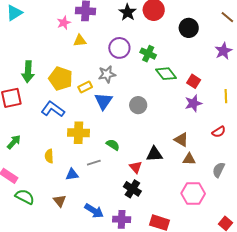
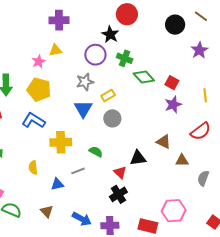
black star: (128, 12) -> (110, 34), moved
pink star: (64, 23) -> (39, 61), moved
black circle: (189, 28) -> (175, 25), moved
yellow rectangle: (85, 87) -> (108, 96), moved
gray circle: (138, 105) -> (112, 118), moved
red semicircle: (219, 132) -> (201, 131), size x1.5
brown triangle: (189, 159) -> (182, 160), moved
gray semicircle: (219, 170) -> (203, 178), moved
black cross: (132, 189) -> (118, 194), turned 30
pink hexagon: (193, 193) -> (174, 211), moved

